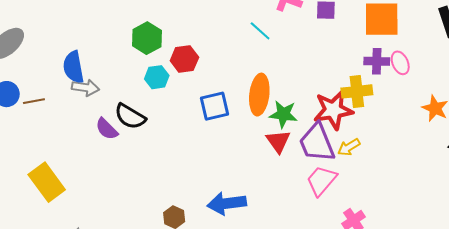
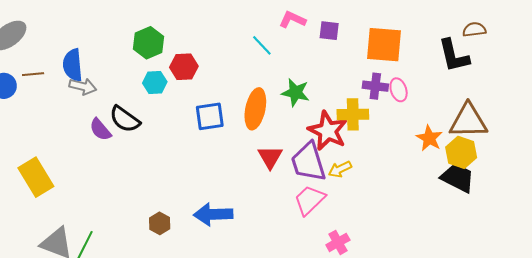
brown line: (34, 101) -> (33, 74), moved
red star: (333, 110) -> (328, 131), turned 30
green star: (283, 114) -> (296, 93), moved

